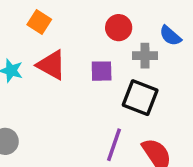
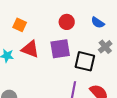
gray cross: (145, 56) -> (105, 47), moved, turned -32
purple square: (102, 71) -> (60, 49), size x1.5

